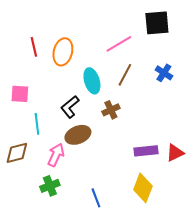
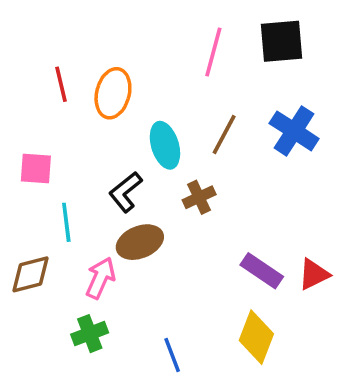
pink line: (119, 44) -> (213, 52), moved, turned -44
blue cross: (164, 73) -> (294, 131), size x1.5
purple rectangle: (146, 151) -> (262, 271), turned 40

